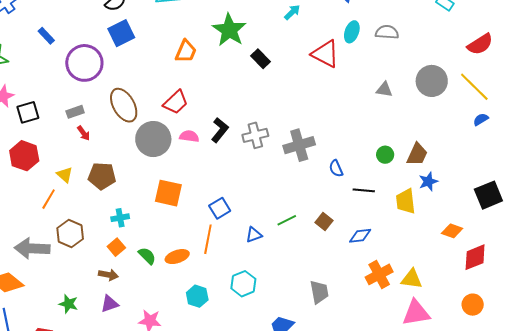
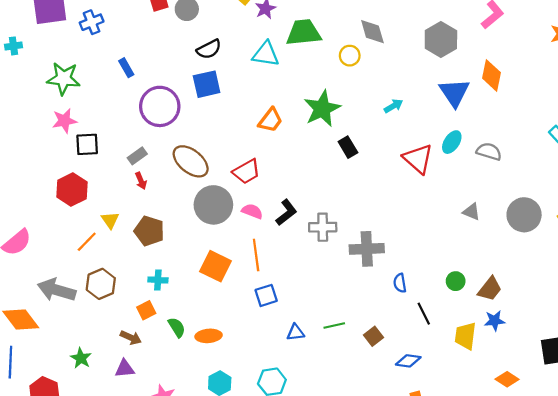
brown ellipse: (124, 105) -> (191, 161), turned -36
gray rectangle: (75, 112) -> (137, 156), turned -30
black line: (364, 190) -> (424, 314), turned 45
orange line: (208, 239) -> (256, 255), moved, turned -32

